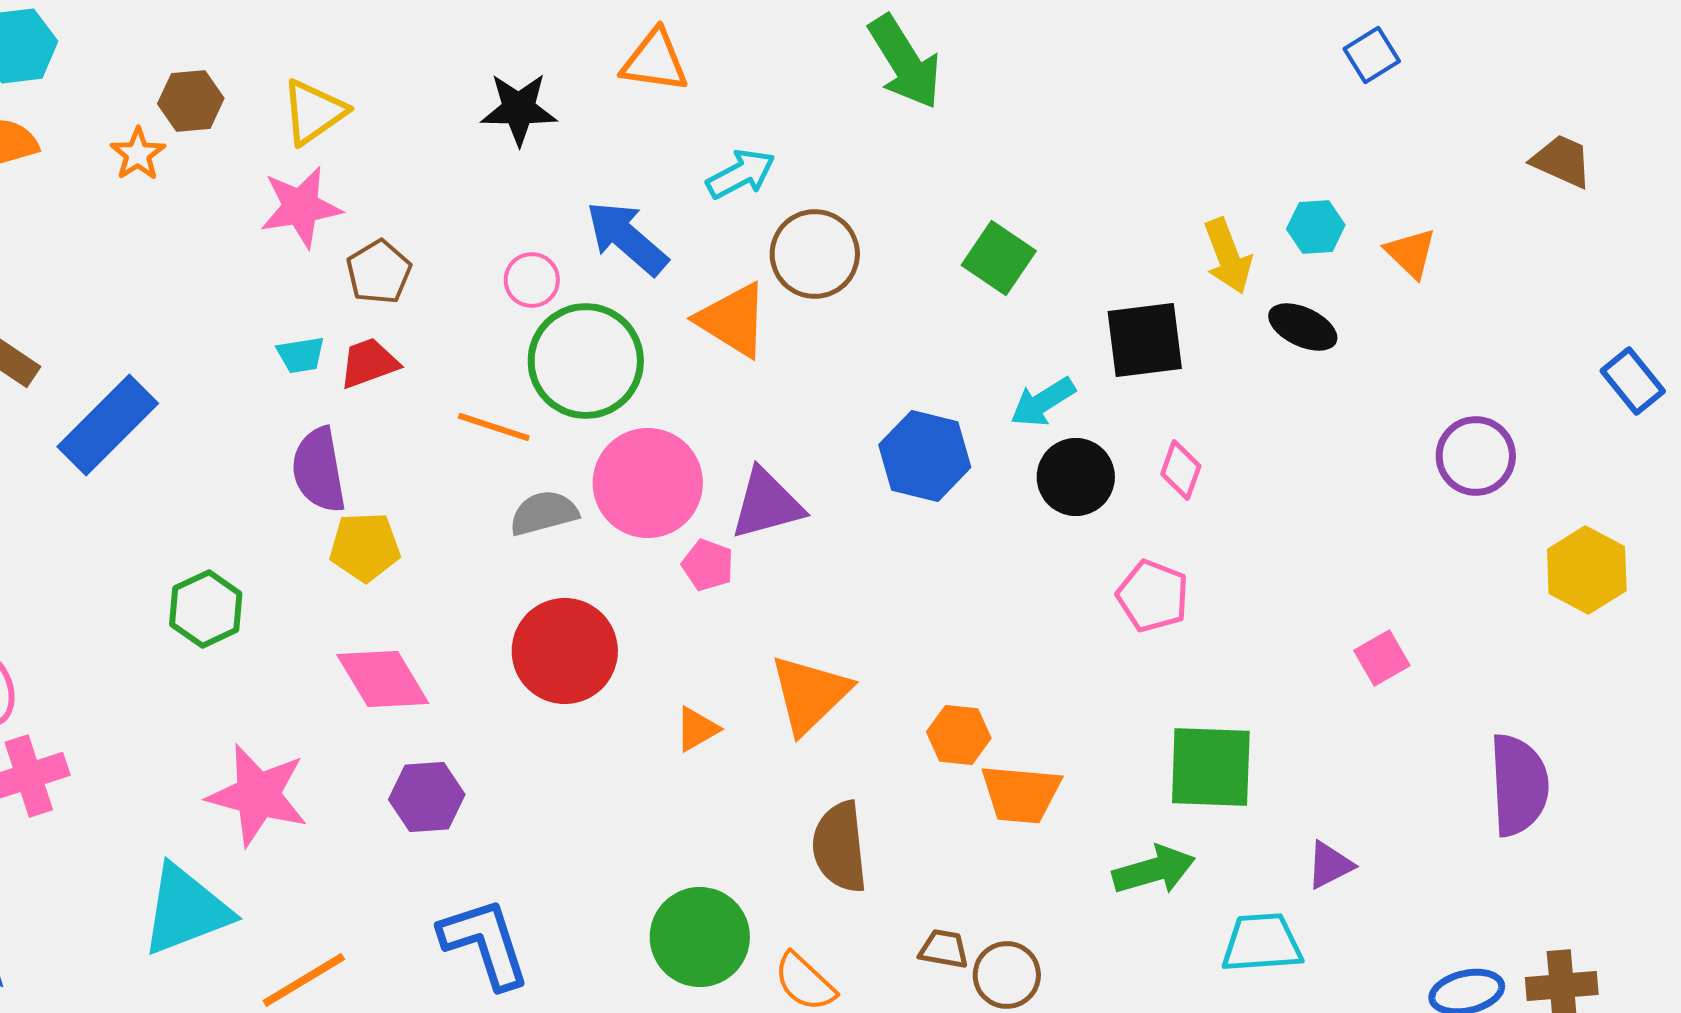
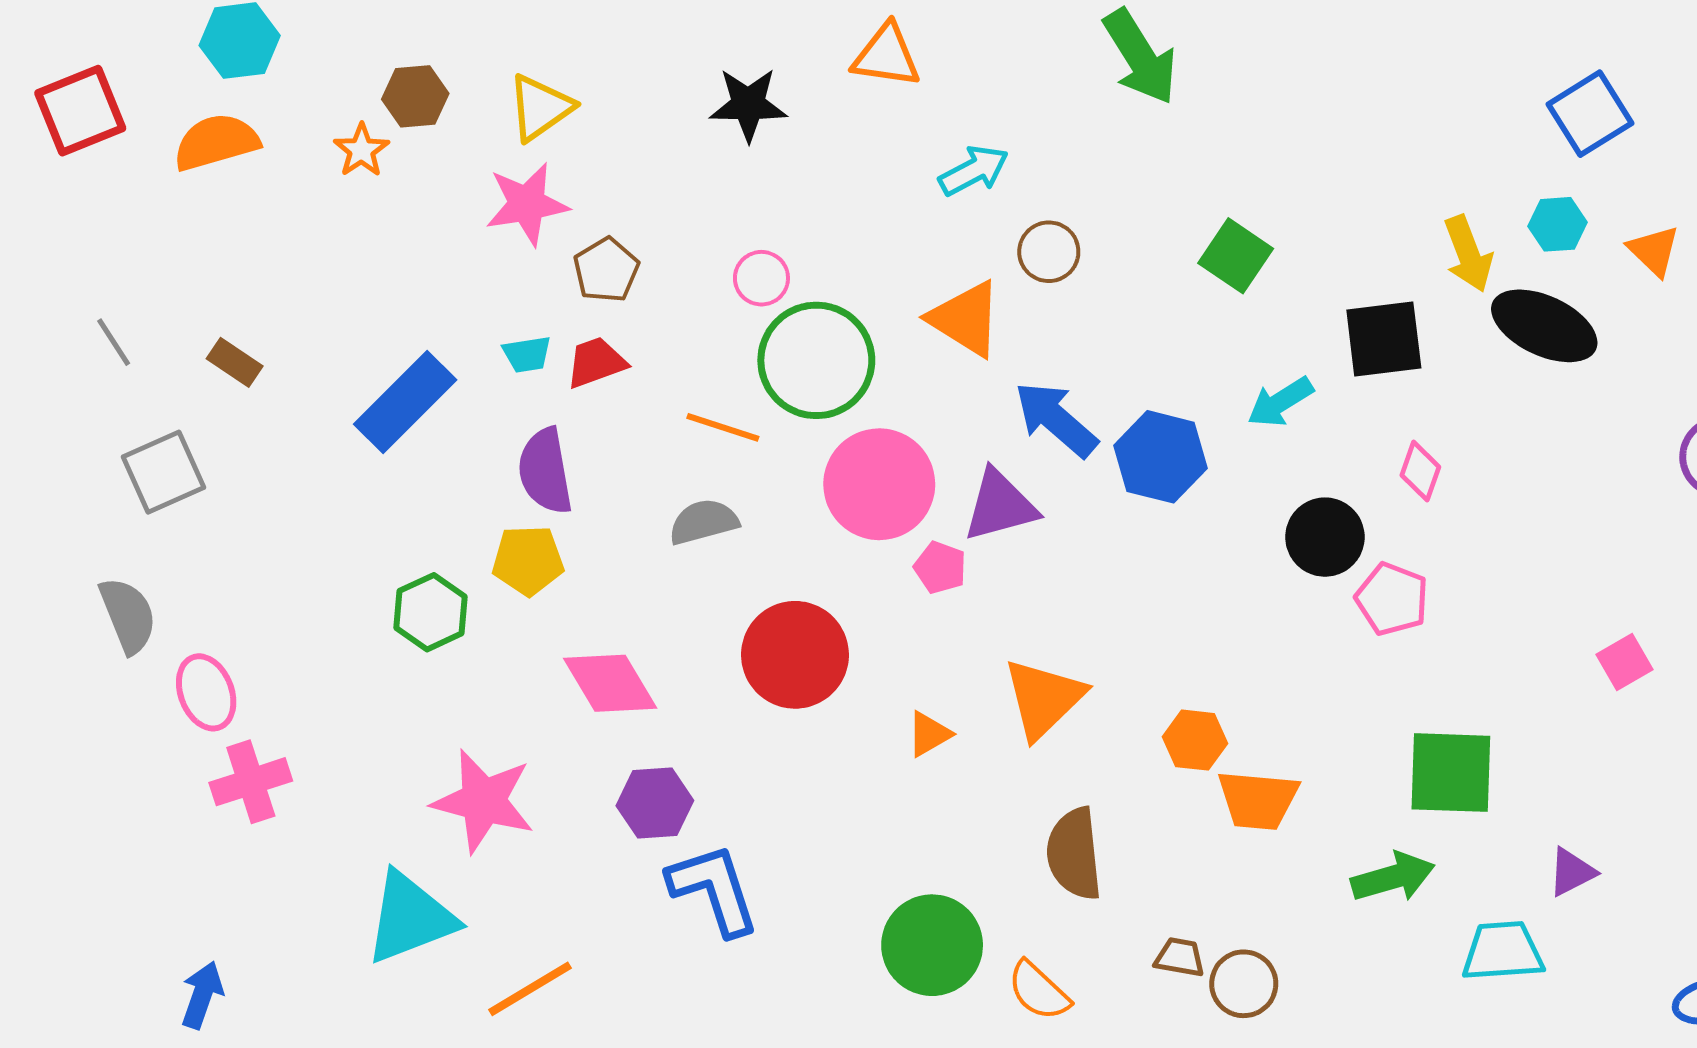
blue square: (1372, 55) -> (1590, 114), moved, size x1.5
blue arrow: (627, 238) -> (1056, 419), moved
brown circle: (815, 254) -> (1049, 252), size x0.7
black ellipse: (1303, 327) -> (1544, 326), size x1.5
blue rectangle: (108, 425) -> (405, 402), moved
black circle: (1076, 477) -> (1325, 537), moved
gray semicircle: (544, 513) -> (704, 522), moved
yellow pentagon: (365, 547) -> (528, 560), moved
blue L-shape: (485, 943) -> (714, 889), moved

